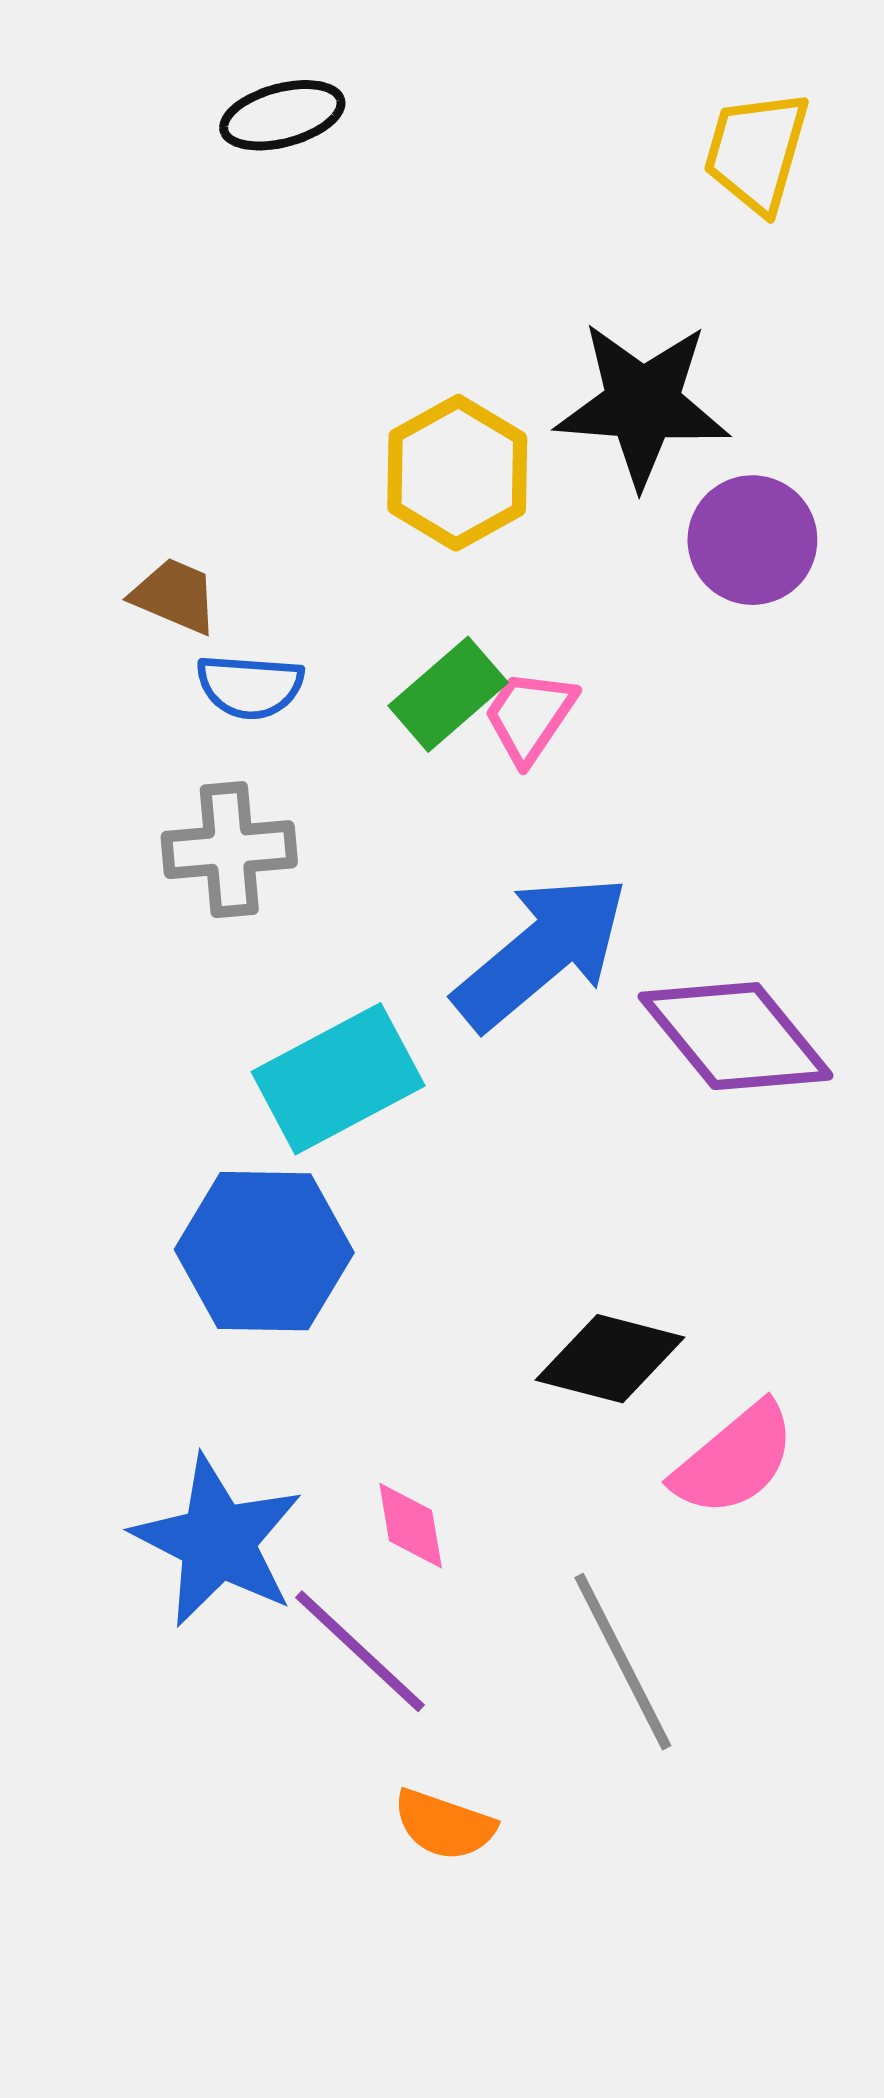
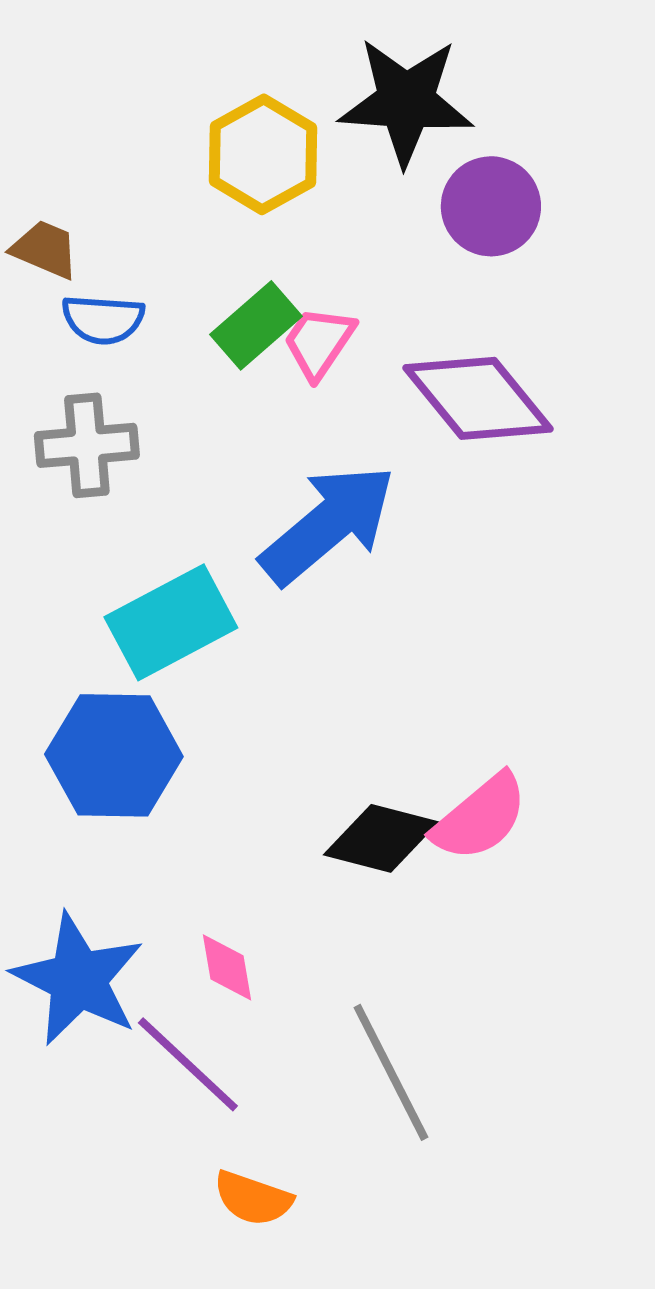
purple diamond: (736, 1036) -> (478, 398), moved
pink semicircle: (734, 1460) -> (480, 817), moved

